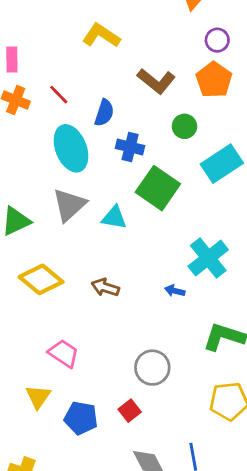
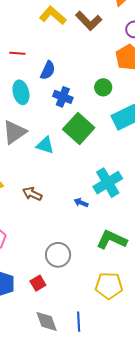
brown L-shape: (156, 81) -> (89, 21), moved
red line: (59, 95) -> (17, 53), turned -49
cyan ellipse: (71, 148) -> (21, 92), size x0.7

